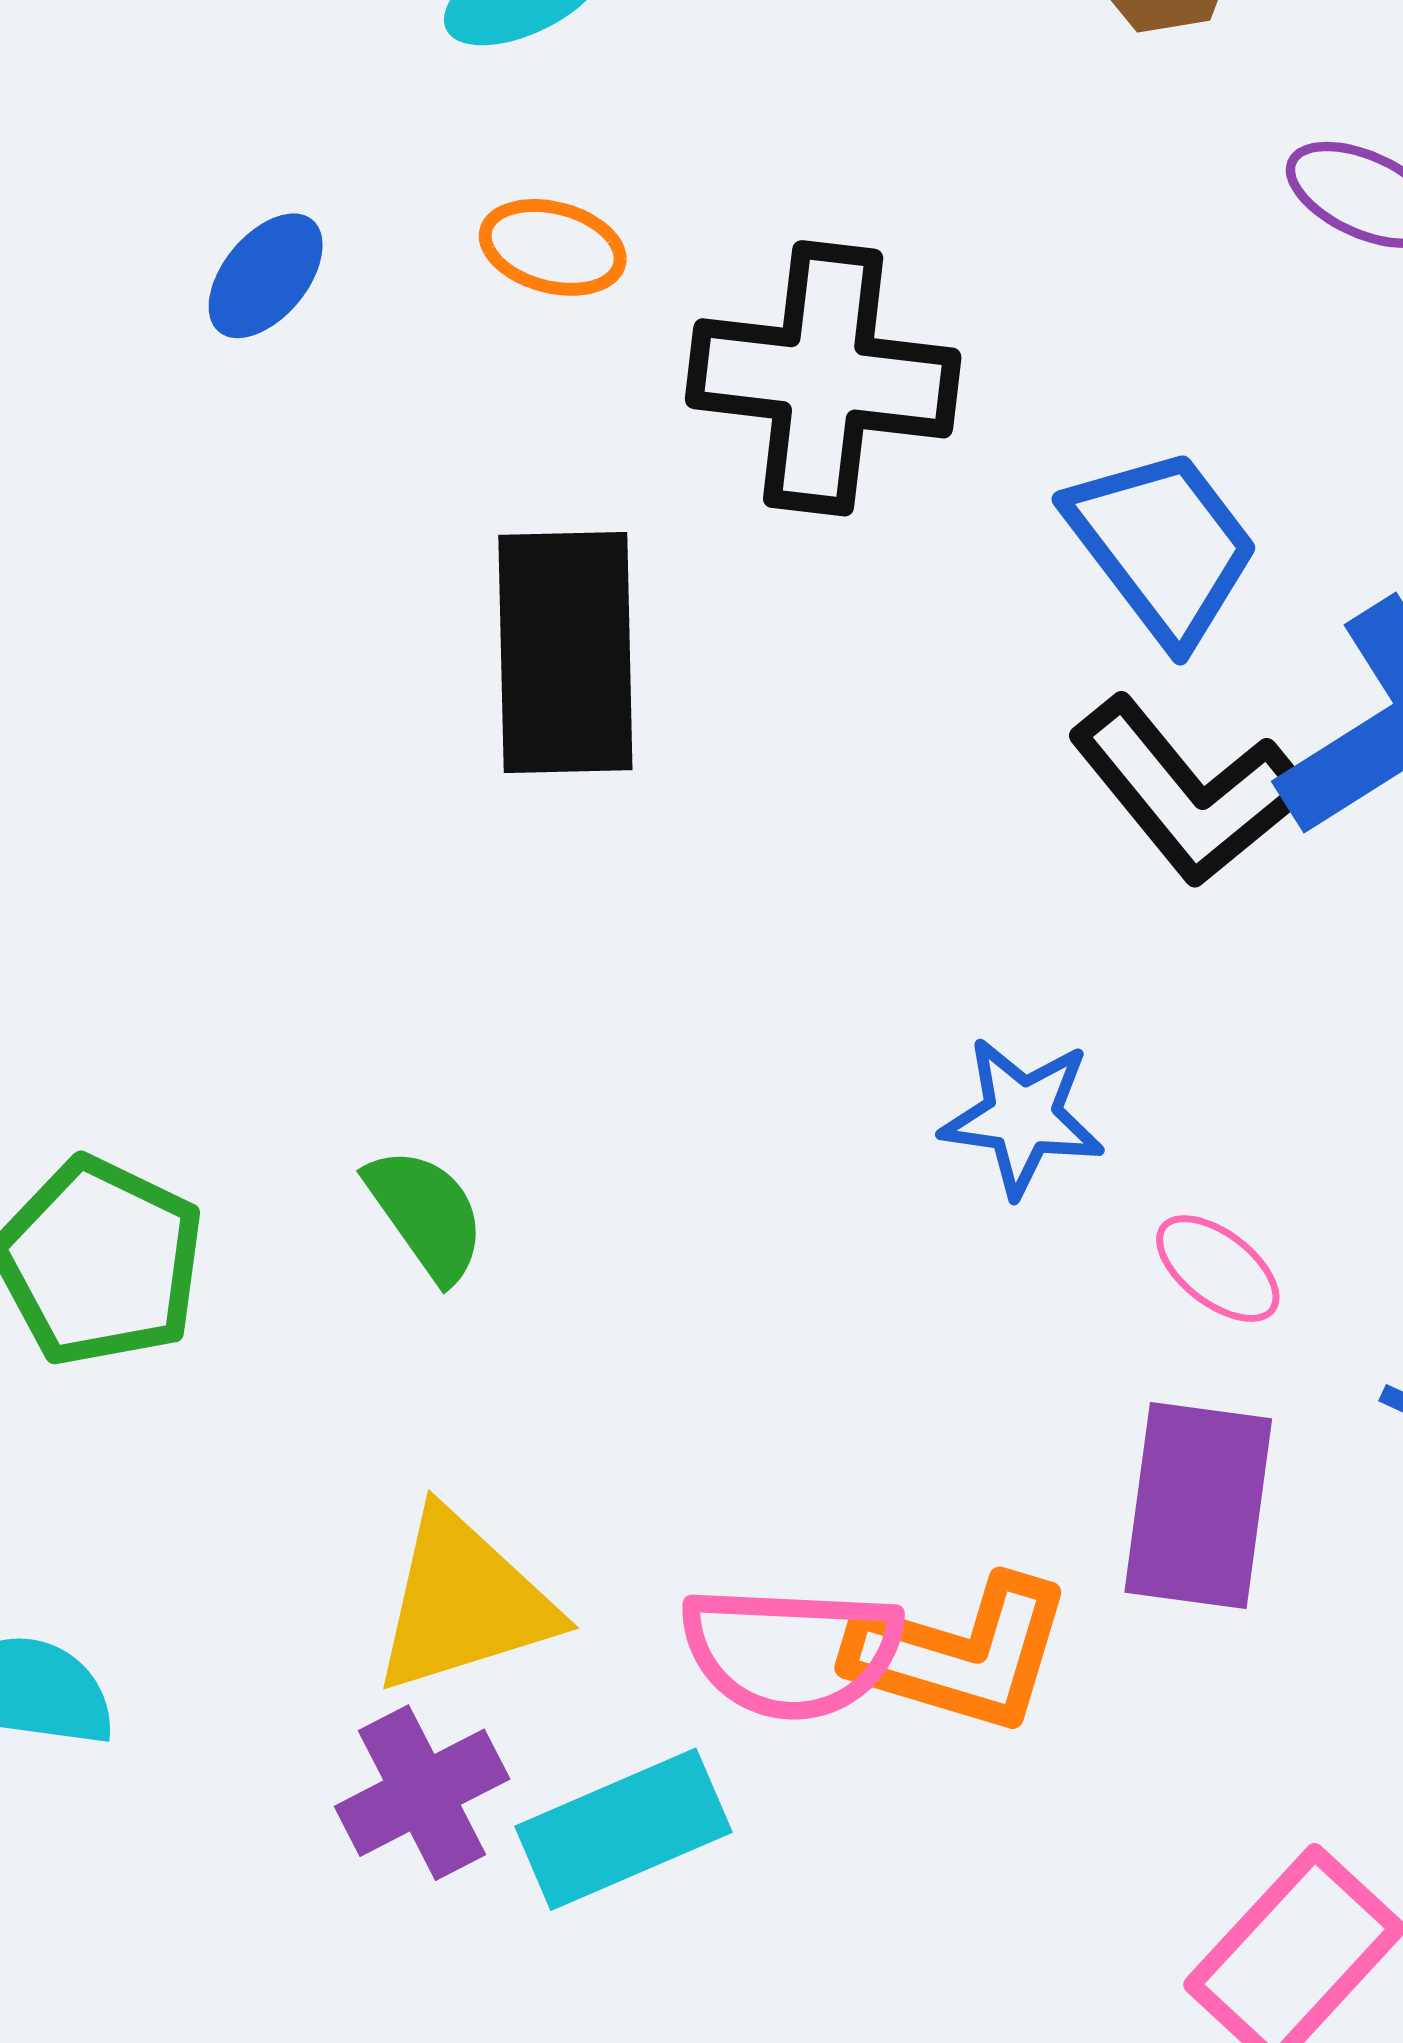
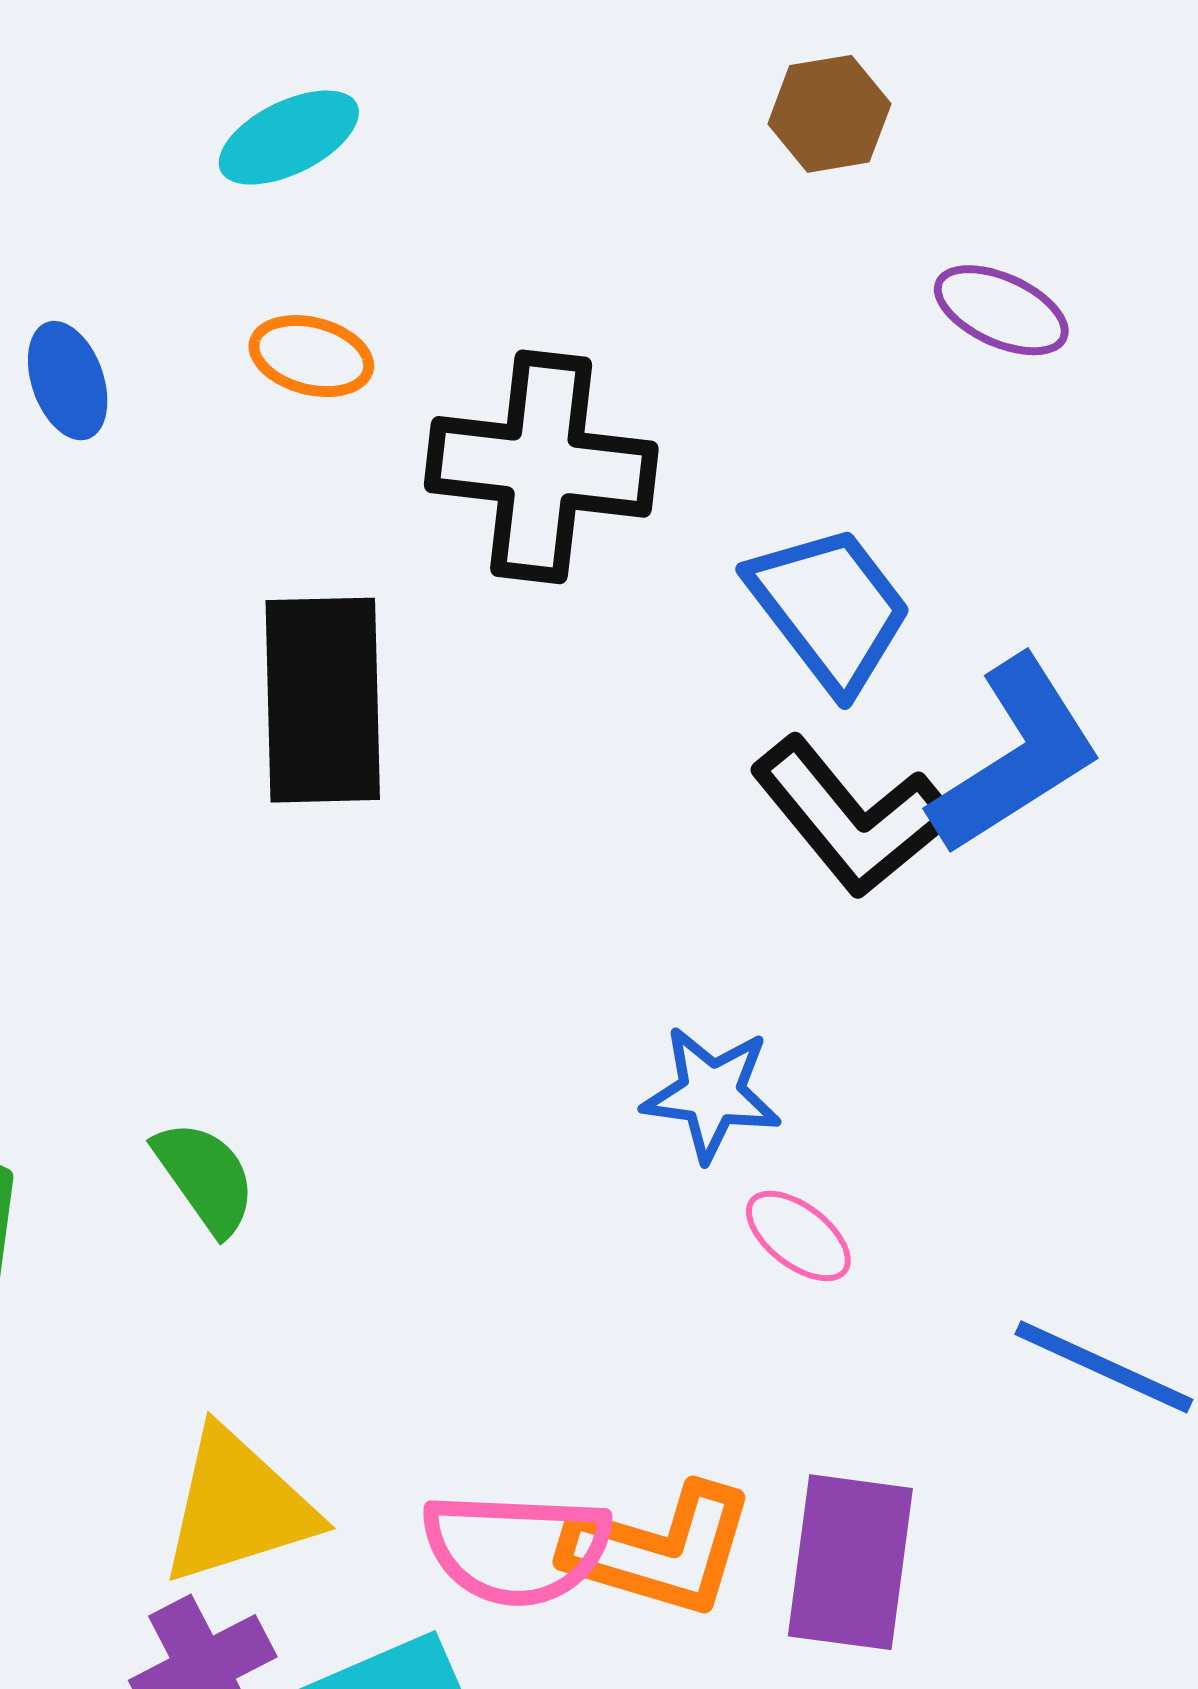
blue ellipse: (266, 276) -> (68, 381), turned -59
pink ellipse: (1218, 1269) -> (798, 1236), moved
purple rectangle: (1198, 1506) -> (850, 1562), moved

